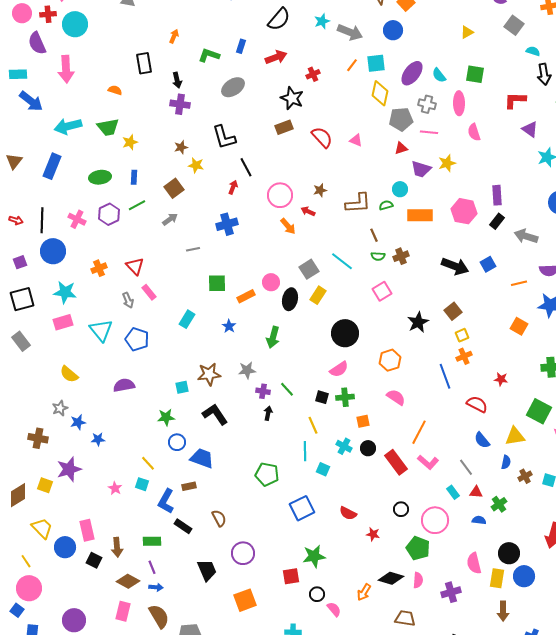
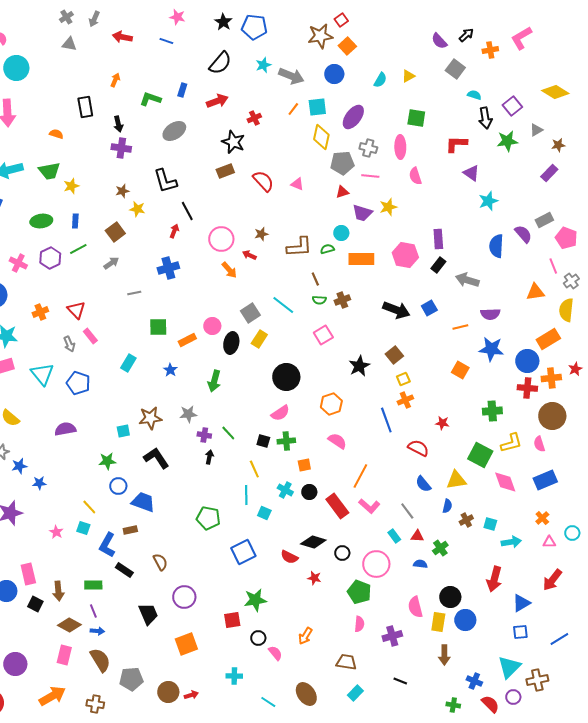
cyan semicircle: (439, 75) -> (380, 80), moved, turned -112
black diamond: (391, 578) -> (313, 542), moved

